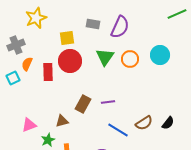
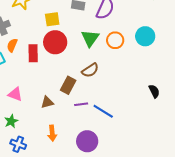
purple line: (108, 102) -> (81, 104), moved
brown semicircle: (144, 123) -> (90, 70), moved
black semicircle: (168, 123) -> (154, 91), moved, turned -64
pink triangle: (29, 125) -> (15, 94), moved, turned 42
green star: (48, 140) -> (11, 121), moved

